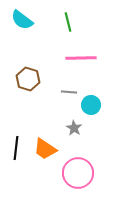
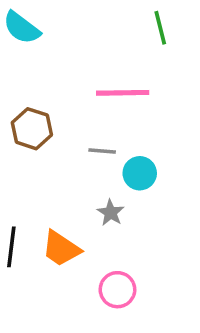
green line: (68, 22) -> (160, 28), moved
pink circle: (78, 173) -> (117, 290), size x0.7

